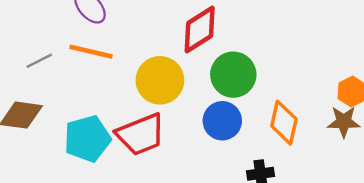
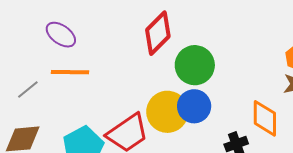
yellow circle: (160, 80) -> (167, 112), moved
orange diamond: (284, 123) -> (265, 118), moved

